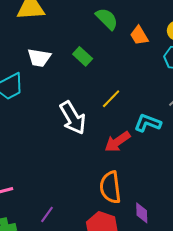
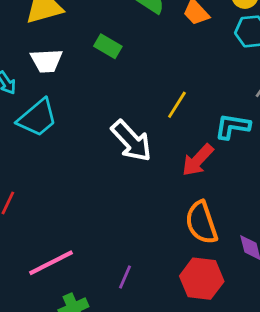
green rectangle: (83, 56) -> (108, 46), moved
white trapezoid: (39, 58) -> (47, 61), moved

